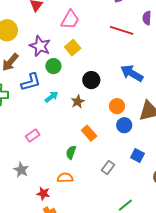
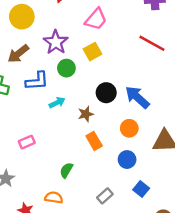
blue arrow: (132, 73) -> (137, 97), moved
blue circle: (124, 125) -> (127, 160), moved
orange rectangle: (89, 133) -> (94, 141), moved

